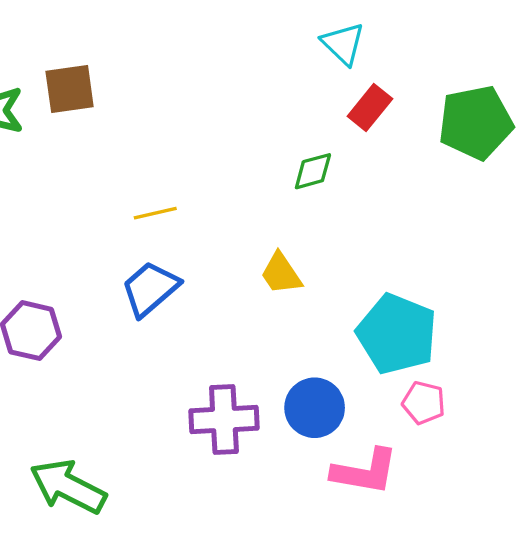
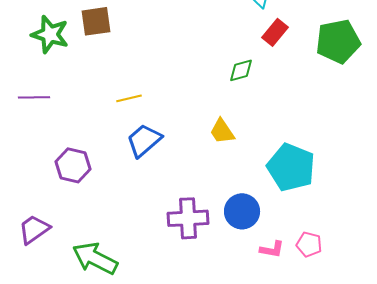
yellow line: (155, 213) -> (129, 98), moved
pink pentagon: (424, 403) -> (309, 244), moved
pink L-shape: (365, 472) -> (272, 249), size x0.6

